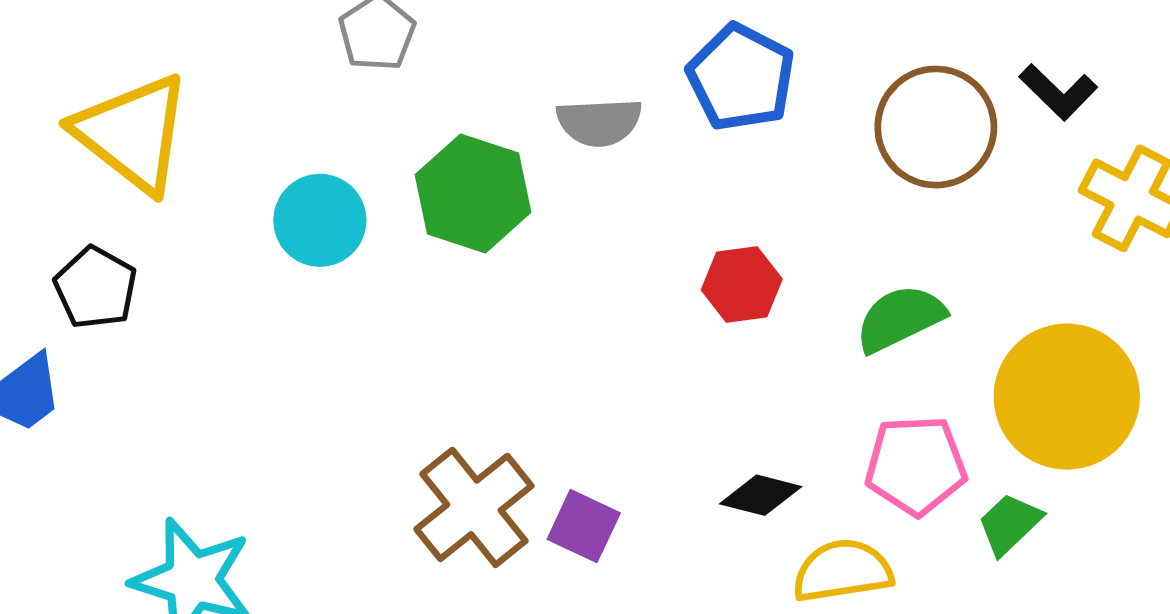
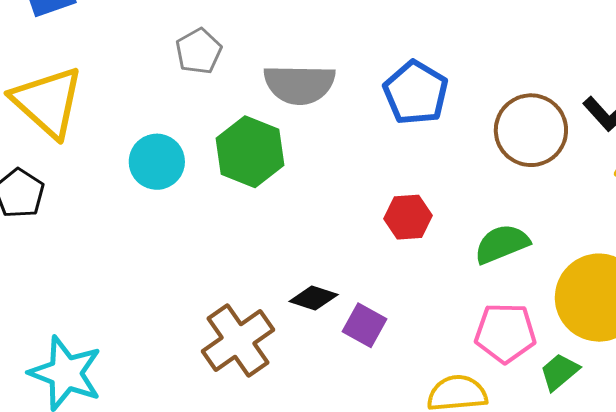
gray semicircle: (599, 122) -> (299, 84), moved, size x1.4
black diamond: (761, 495) -> (314, 298), moved
purple square: (584, 526) -> (365, 325), moved

